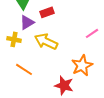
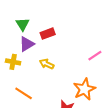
yellow arrow: (46, 41) -> (47, 64), size x0.6

